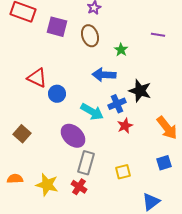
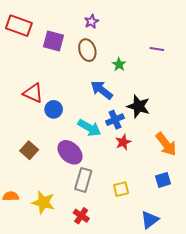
blue arrow: (104, 75) -> (102, 90), turned 35
brown square: (22, 134) -> (29, 150), moved
red cross: (79, 187) -> (81, 216), moved

